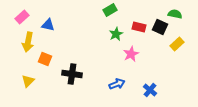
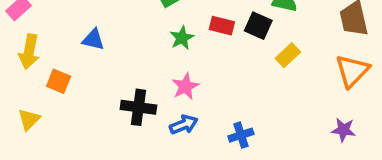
blue triangle: (48, 25) -> (93, 40), moved
pink star: (131, 54) -> (185, 86), moved
black cross: (72, 74) -> (138, 107), moved
blue cross: (150, 90) -> (241, 135), turned 32

